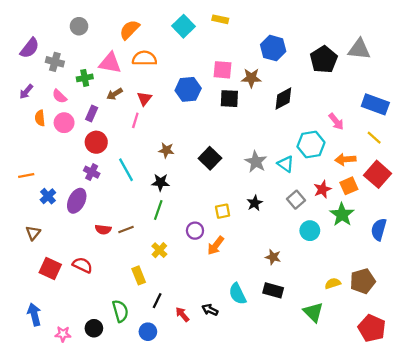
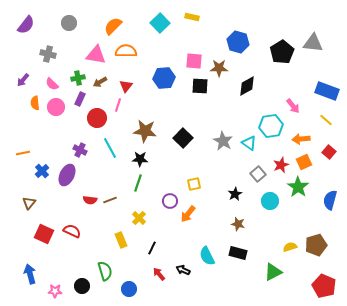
purple semicircle: (30, 48) -> (26, 25), moved
green cross: (85, 78) -> (78, 78), moved
red circle: (96, 142) -> (97, 118), moved
brown star: (166, 150) -> (145, 131), size x1.6
red square: (378, 174) -> (329, 152), size x0.6
black star: (255, 203) -> (235, 194), moved
black line: (157, 301) -> (152, 248), moved
green triangle: (313, 312) -> (273, 272), turned 48

